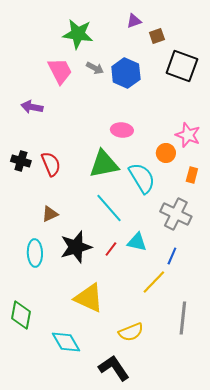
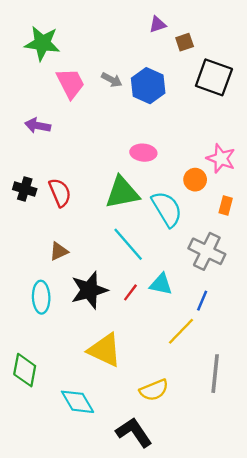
green star: (78, 34) -> (42, 43), moved

